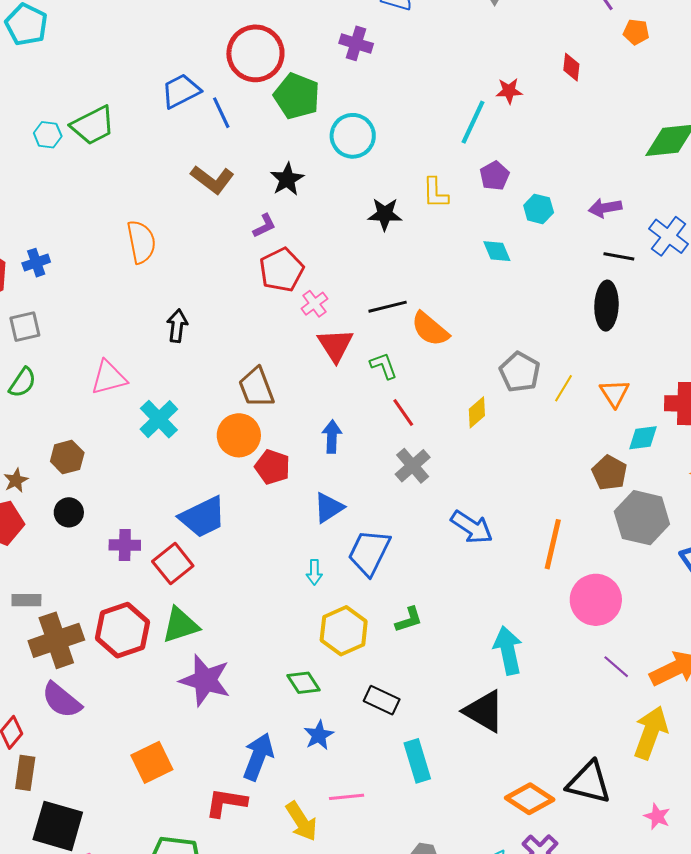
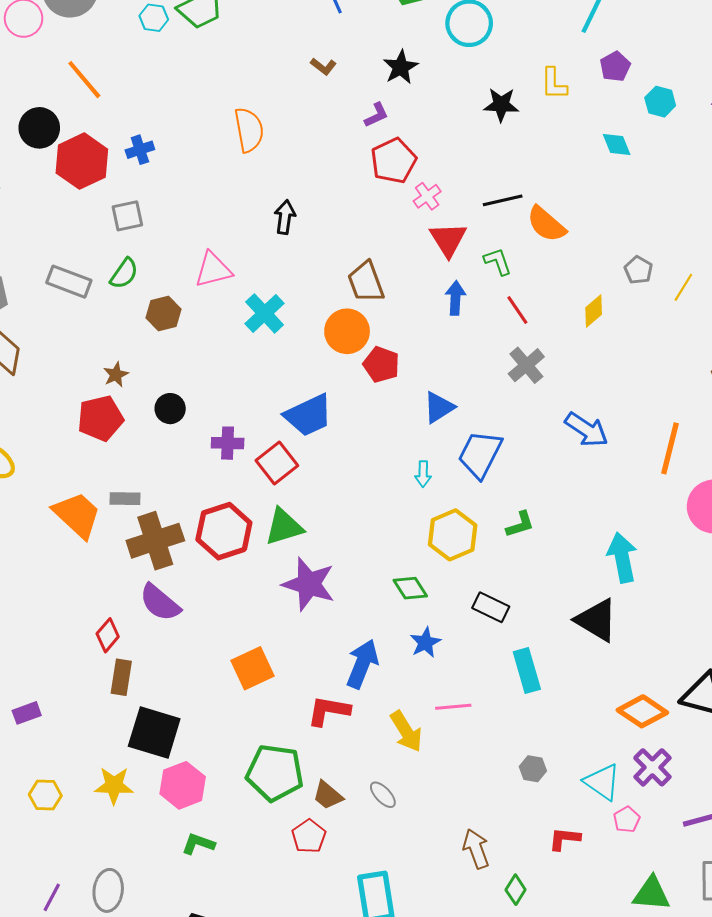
brown L-shape: (212, 180) -> (323, 66), size x0.6
gray pentagon: (520, 372) -> (638, 270), size x0.7
blue arrow: (332, 437) -> (455, 298), moved
brown hexagon: (67, 457) -> (163, 314), moved

